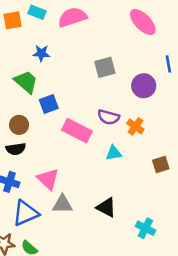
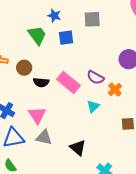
gray square: (105, 67) -> (92, 19), moved
blue square: (49, 104) -> (66, 38), moved
black semicircle: (16, 149) -> (41, 82), moved
cyan triangle: (114, 153) -> (93, 106), turned -48

